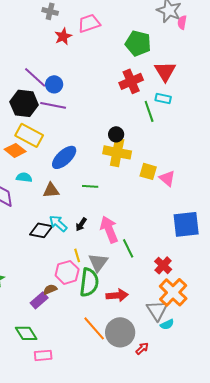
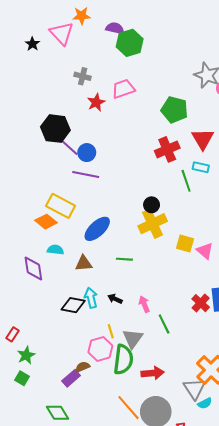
black hexagon: (24, 103) -> (55, 129), moved
yellow cross: (117, 152) -> (153, 224), turned -36
cyan arrow: (58, 223) -> (91, 298), turned 36
black arrow: (81, 224) -> (115, 299), turned 80
pink arrow: (109, 229) -> (144, 304), size x0.6
red cross: (163, 265) -> (201, 303), moved

